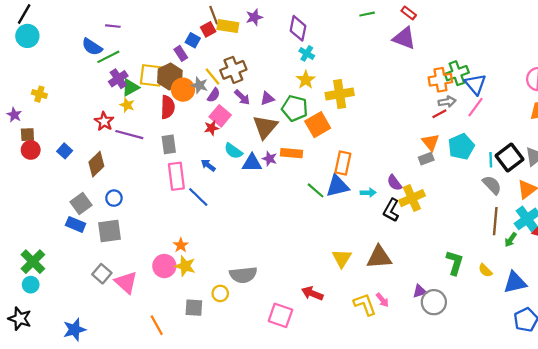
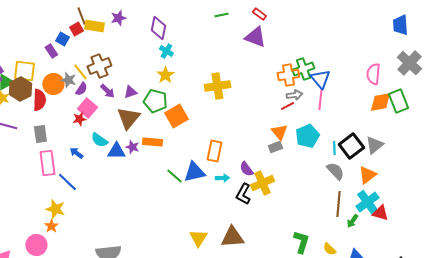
brown hexagon: (170, 76) -> (20, 89), moved
yellow cross: (340, 94) -> (217, 86), moved
pink line: (475, 107) -> (320, 100), turned -30
orange rectangle: (343, 163) -> (214, 151), moved
yellow star: (185, 266) -> (55, 209), moved

